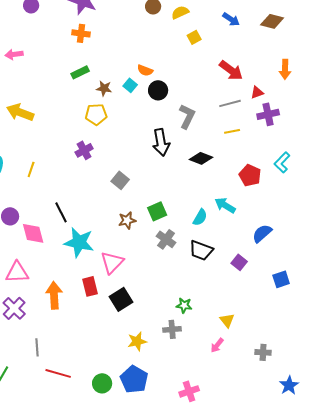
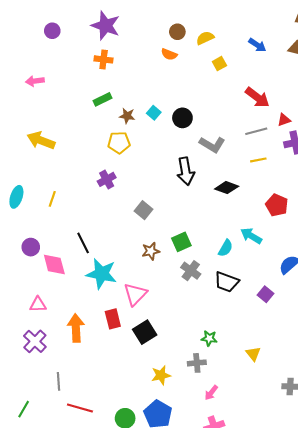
orange semicircle: (145, 70) -> (169, 54), moved
gray L-shape: (187, 116) -> (212, 145), turned 95
pink triangle: (17, 272) -> (38, 304), size x0.7
pink arrow: (217, 345) -> (211, 393), moved

